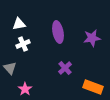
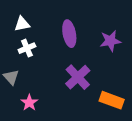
purple cross: (65, 68) -> (78, 77), size x1.5

